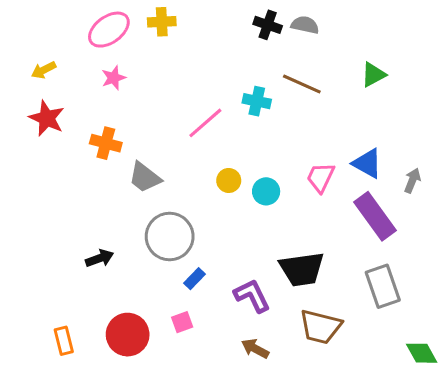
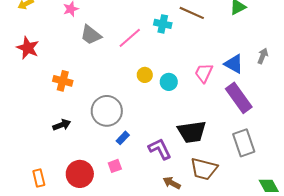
red star: (47, 118) -> (28, 48), moved
orange cross: (106, 143) -> (63, 81), moved
gray trapezoid: (145, 177) -> (91, 35), moved
gray arrow: (412, 180) -> (263, 56), moved
brown arrow: (255, 349) -> (172, 183), moved

